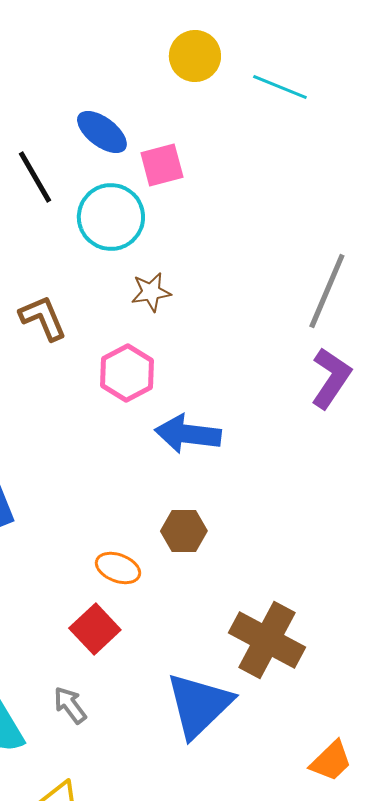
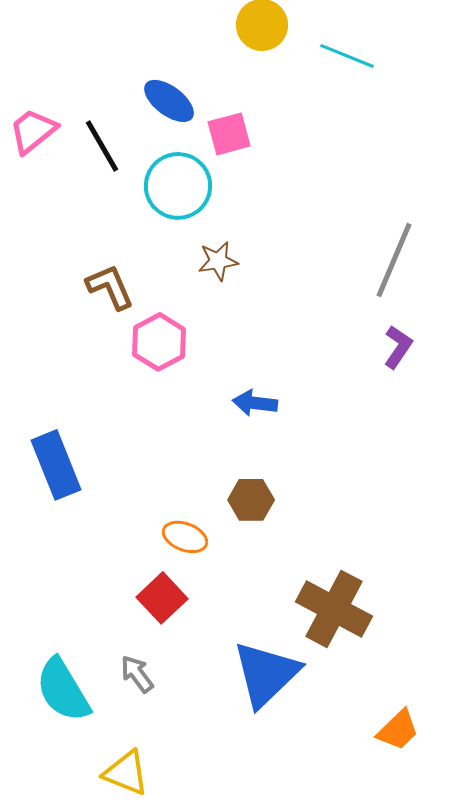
pink hexagon: (127, 373) -> (159, 342), moved
purple L-shape: (331, 378) -> (398, 347), size x0.7
blue arrow: (188, 434) -> (255, 403), size x0.7

